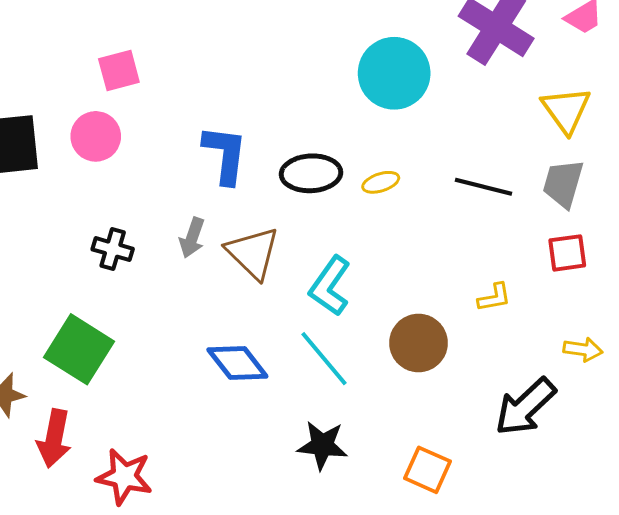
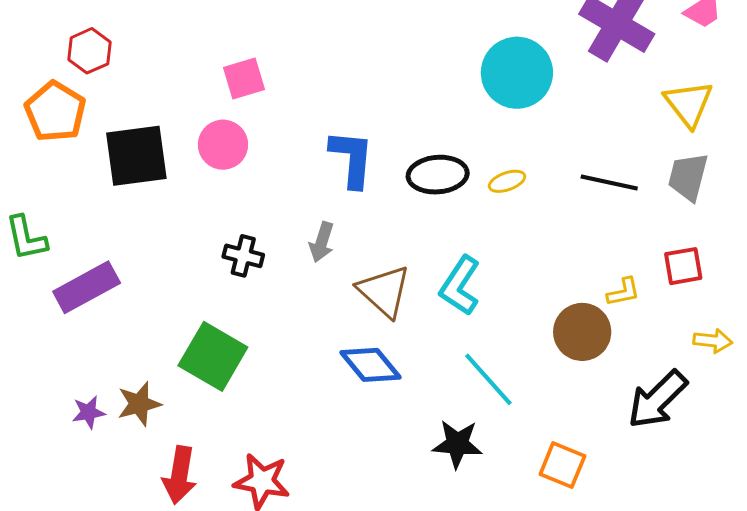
brown triangle: (253, 253) -> (384, 291), moved
red square: (567, 253) -> (683, 266), moved
brown circle: (418, 343) -> (582, 332), moved
cyan line: (324, 359) -> (488, 379), moved
red arrow: (54, 438) -> (180, 475), moved

